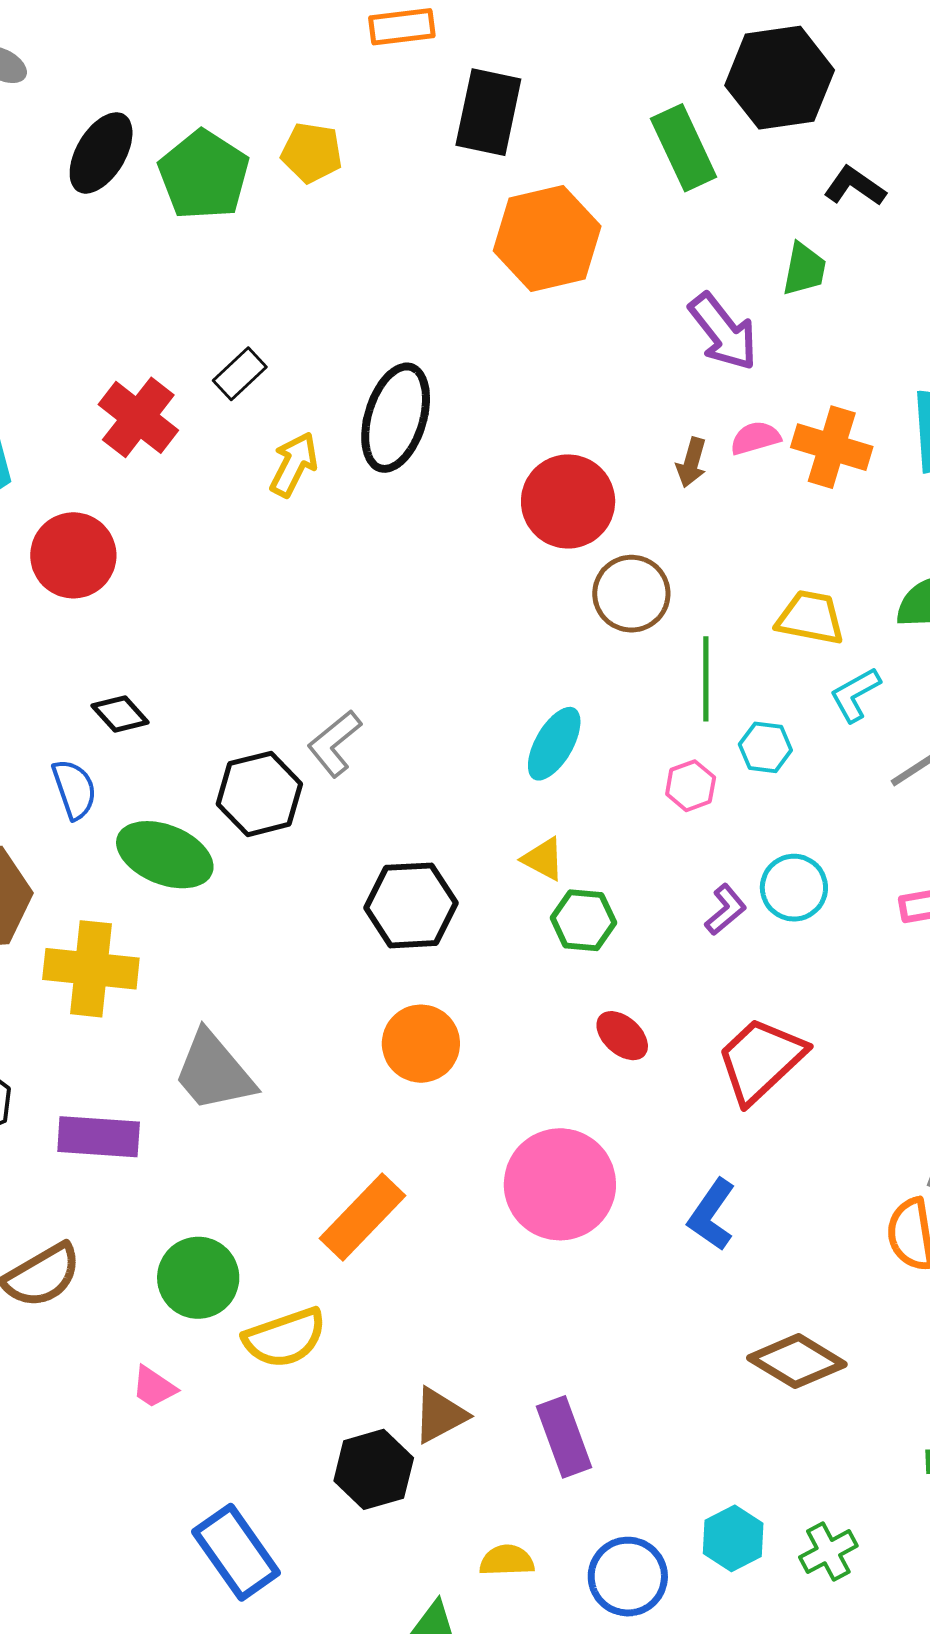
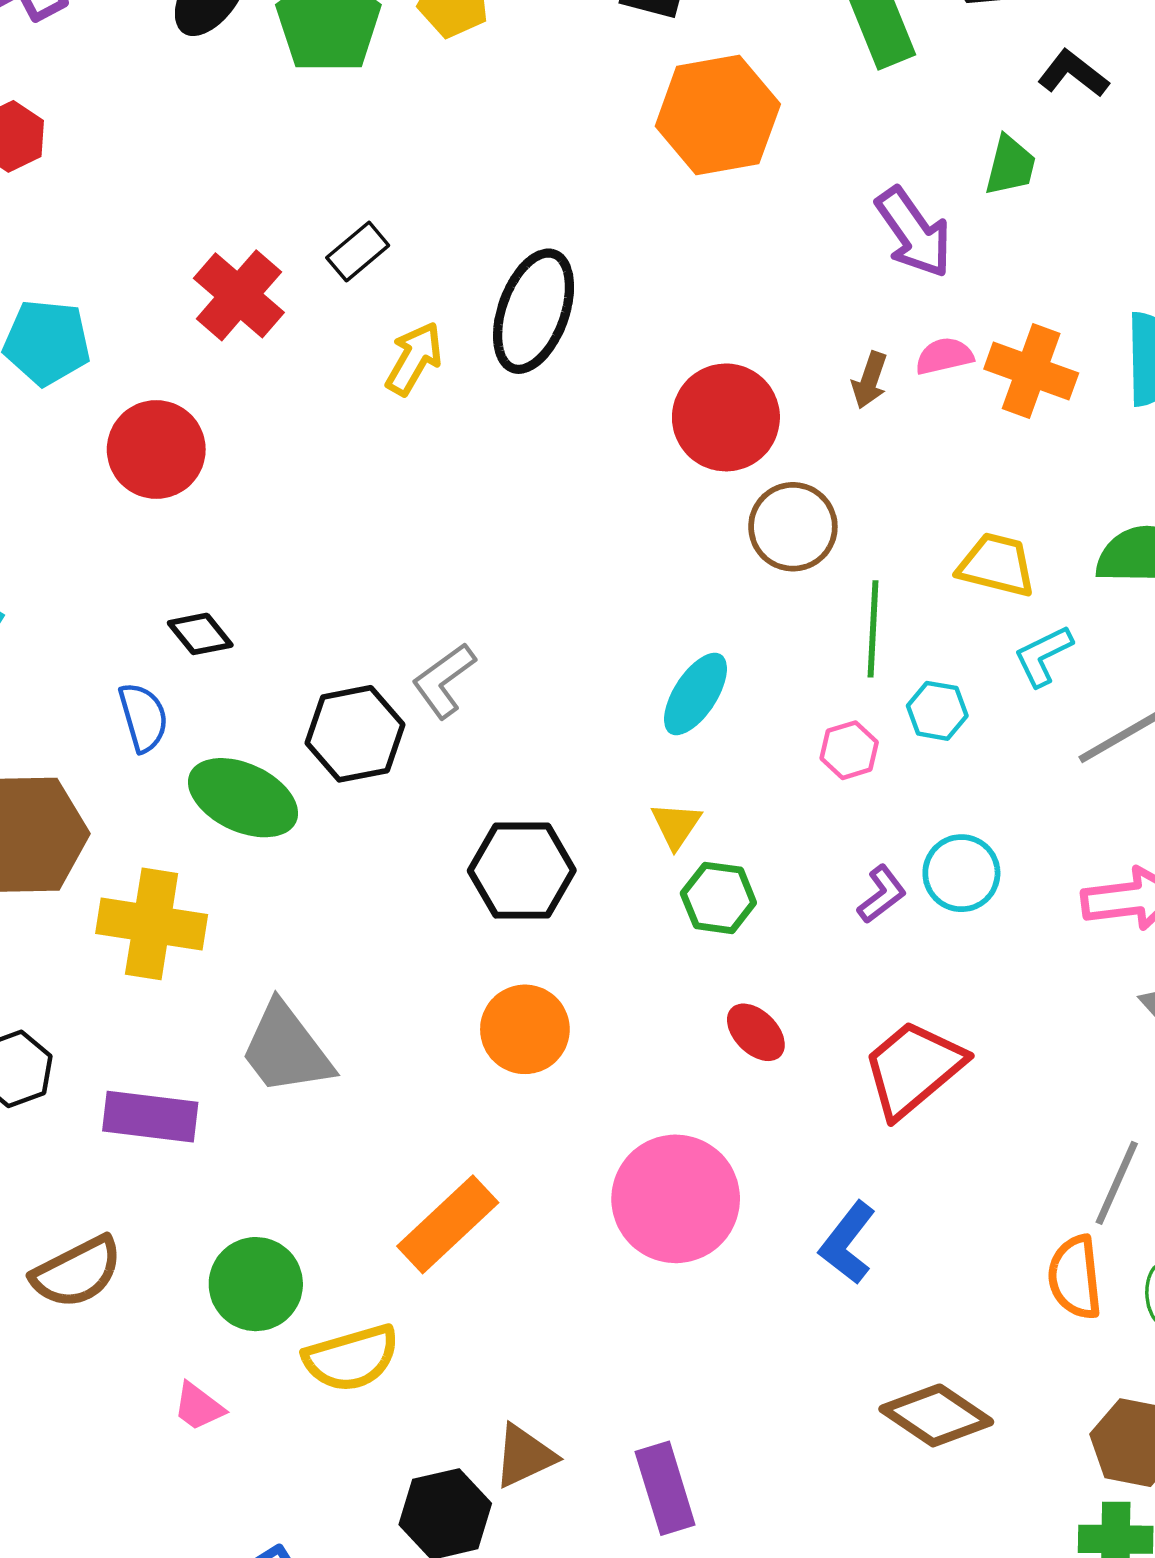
yellow triangle: (543, 859) -> (676, 825), turned 33

